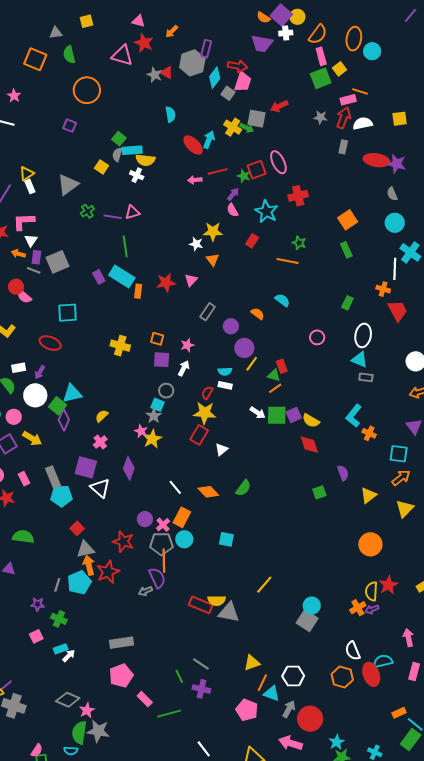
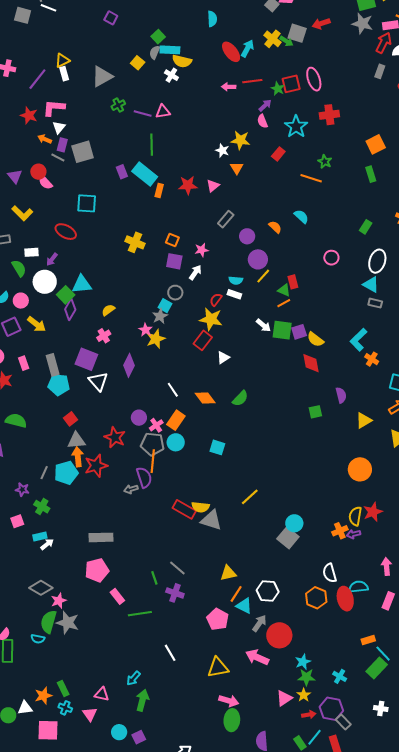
gray star: (321, 117) -> (362, 24), moved, size x1.5

